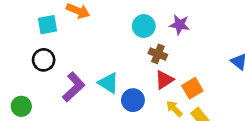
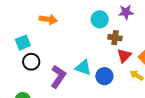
cyan square: (47, 25) -> (23, 43), moved

